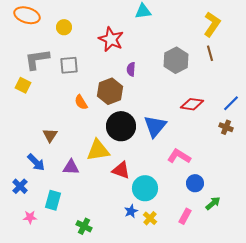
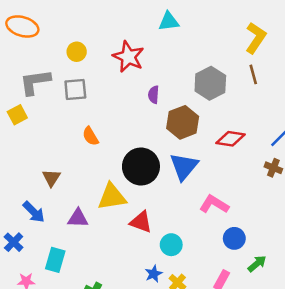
yellow circle: (64, 27) -> (77, 52), moved
yellow square: (23, 85) -> (17, 115), turned 35
brown hexagon: (110, 91) -> (183, 122), moved
cyan circle: (145, 188) -> (171, 245), size x0.7

